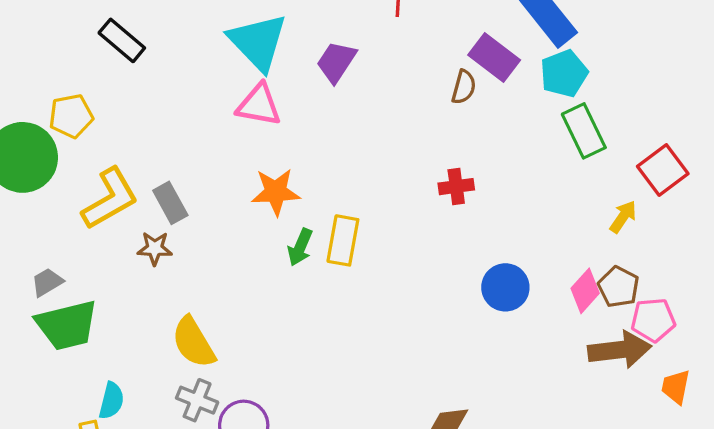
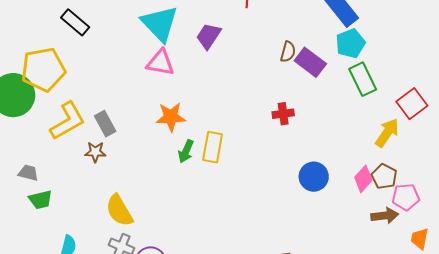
purple rectangle: (494, 58) -> (310, 62), moved
yellow pentagon: (71, 116) -> (43, 69), size x1.6
yellow arrow: (623, 217) -> (387, 133), size x1.4
gray trapezoid: (47, 282) -> (28, 173), turned 45
green trapezoid: (67, 325) -> (41, 200), size x0.6
brown arrow: (620, 350) -> (385, 216), size x0.7

